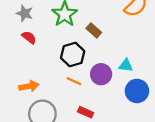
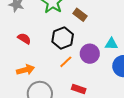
red semicircle: (29, 37) -> (24, 39), moved
orange line: (74, 81) -> (66, 62), turned -64

